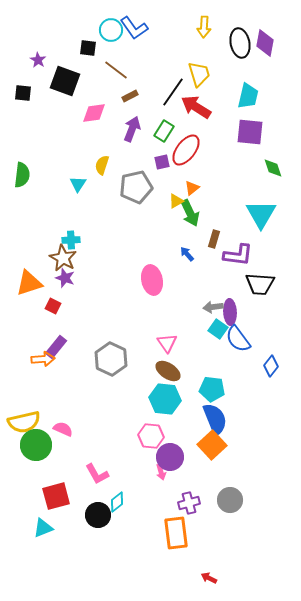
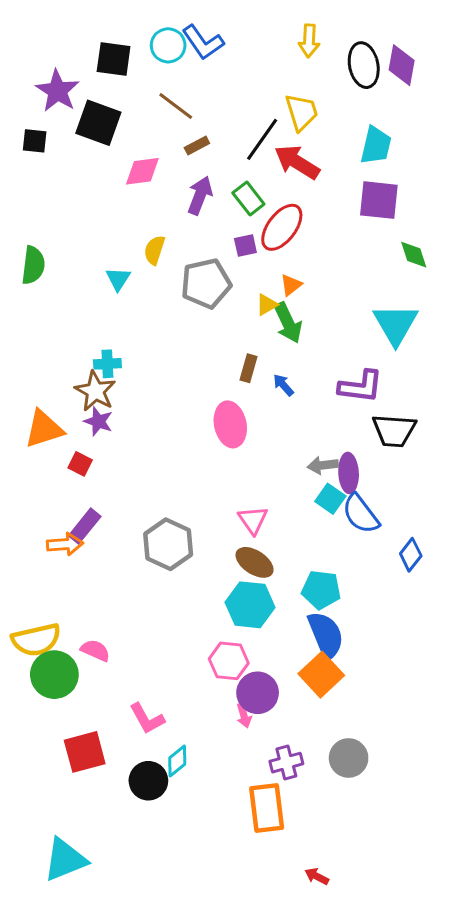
black square: (88, 48) -> (114, 59), moved, size x1.4
purple star: (38, 60) -> (57, 91), size x1.8
green rectangle: (164, 131) -> (248, 199), turned -70
brown rectangle: (214, 239) -> (248, 368), moved
cyan triangle: (43, 528) -> (65, 860), moved, size x1.5

